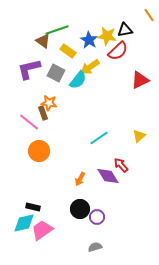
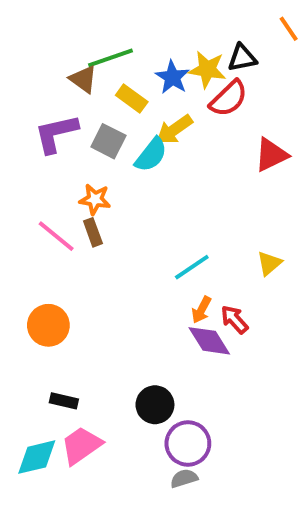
brown rectangle: (43, 113) -> (93, 232), moved
orange circle: (39, 151) -> (48, 325), moved
orange arrow: (80, 179) -> (201, 310), moved
purple circle: (97, 217) -> (188, 443), moved, size x1.5
cyan diamond: (24, 223) -> (37, 457), moved

